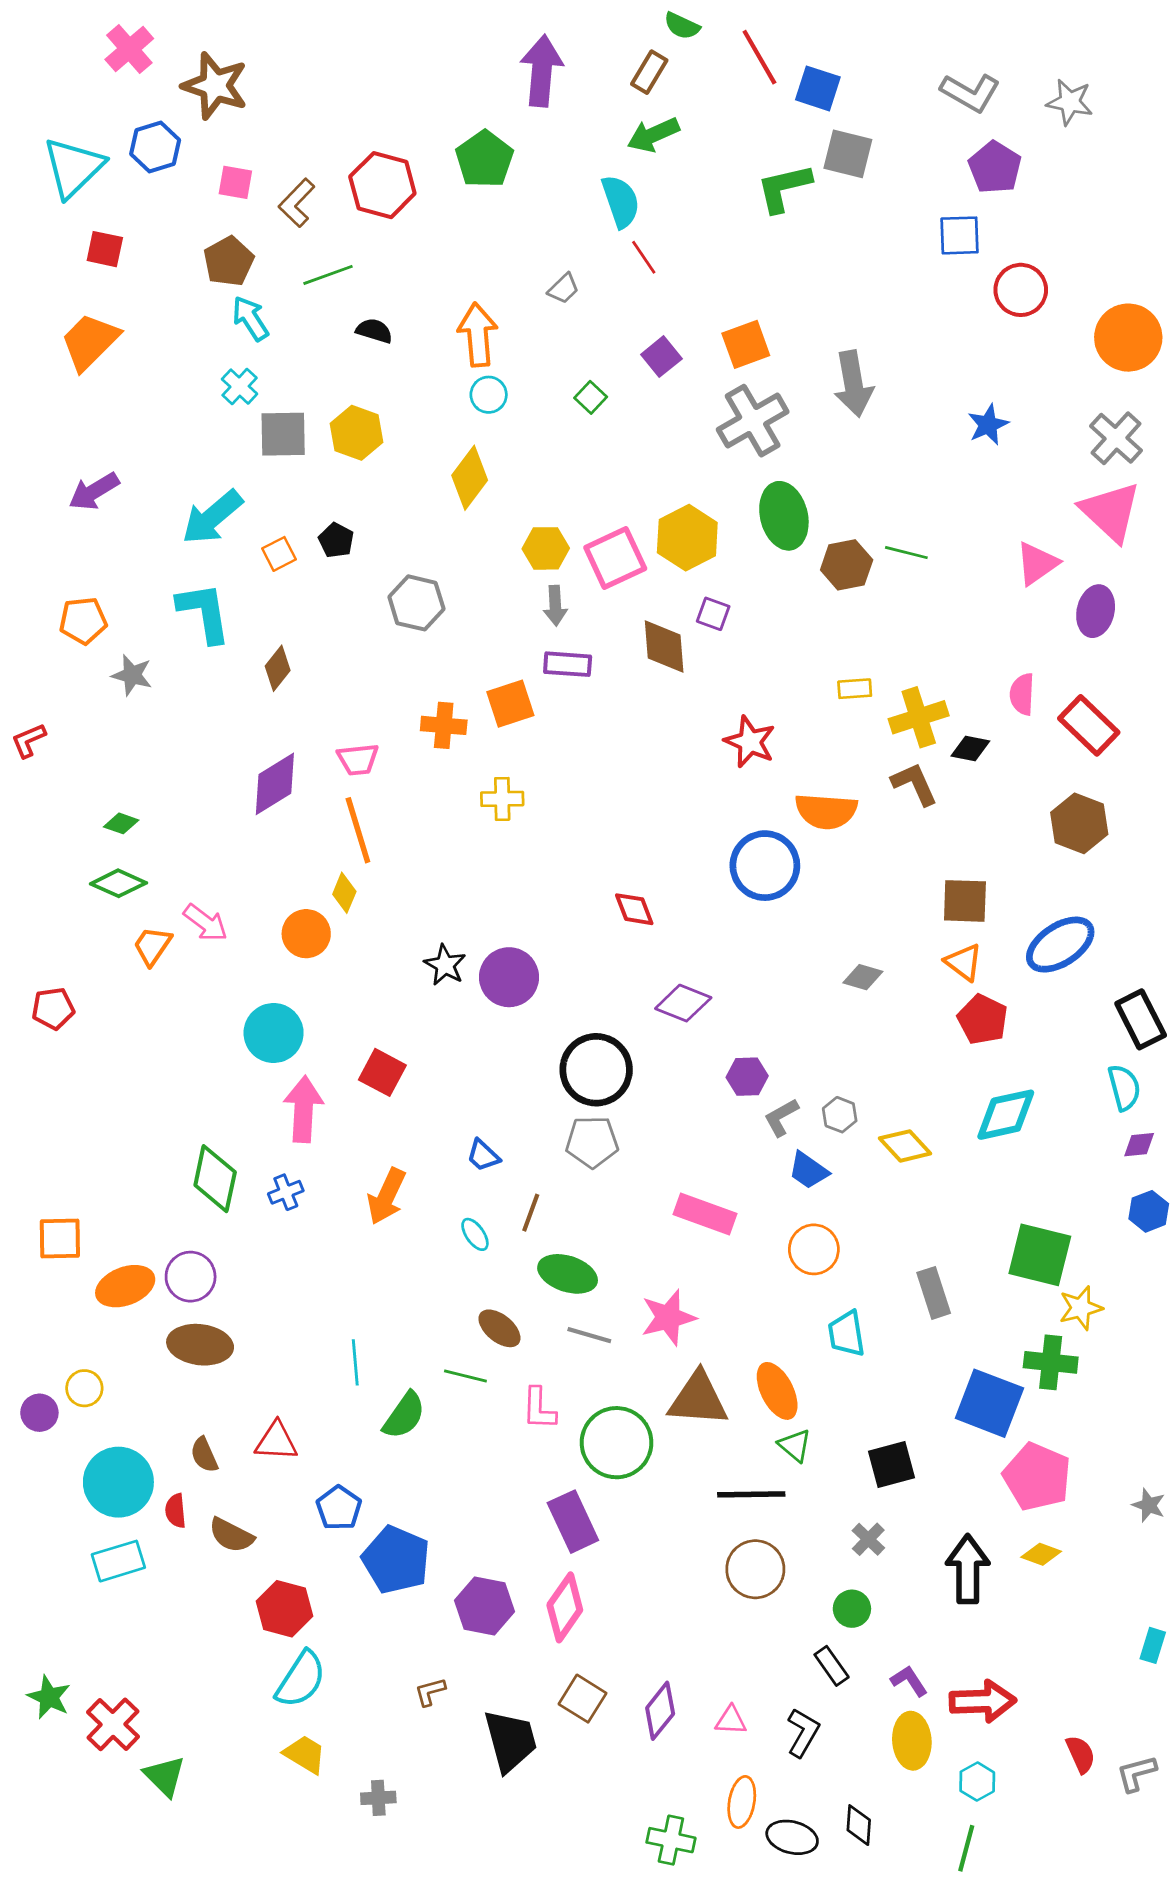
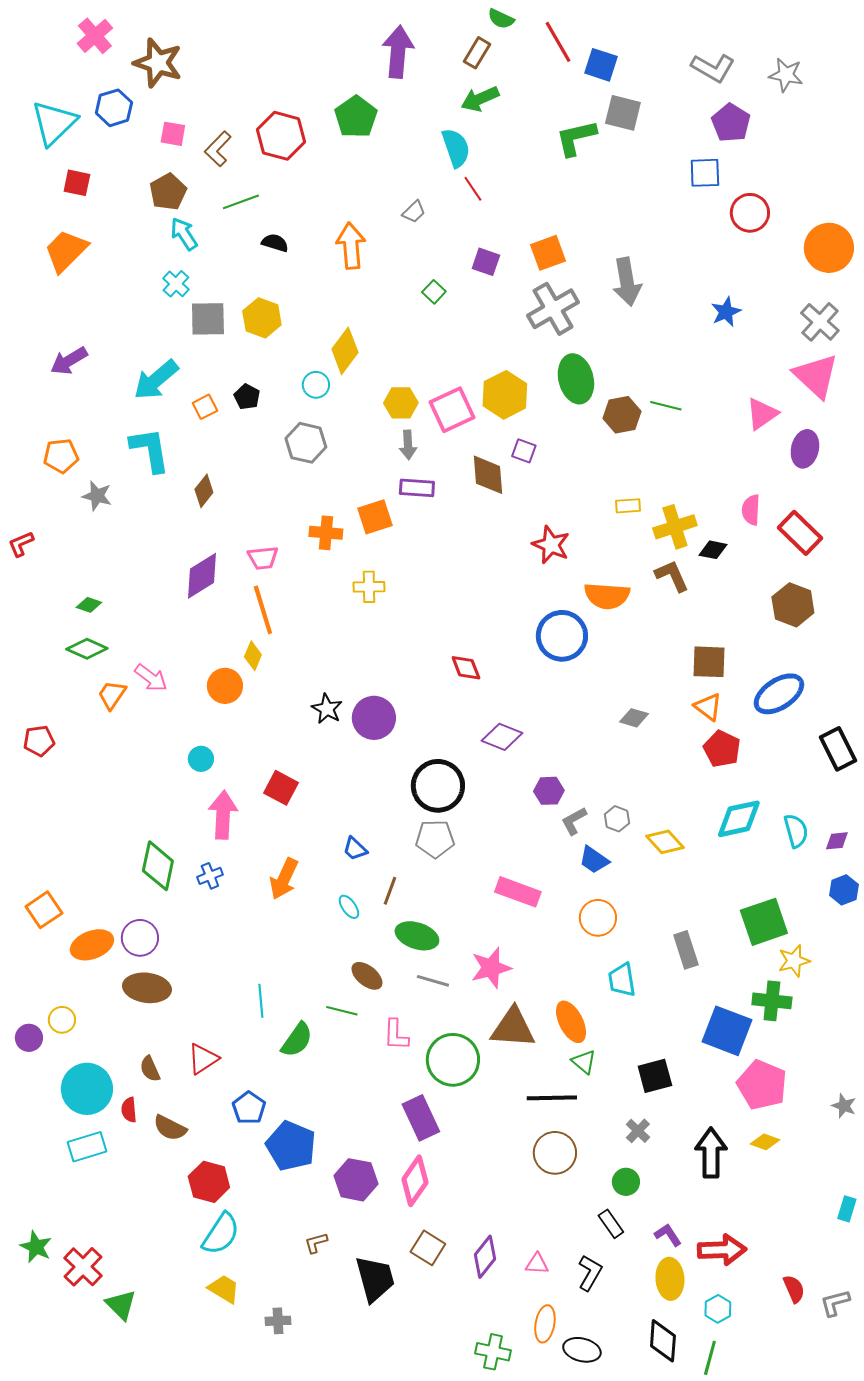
purple square: (661, 357) -> (486, 262), turned -32
cyan circle: (489, 395) -> (316, 385), moved
cyan circle: (274, 1033) -> (201, 759), size x0.6
cyan semicircle: (1124, 1087) -> (796, 831), moved
orange square: (60, 1239) -> (44, 910), turned -33
green square: (1040, 1255) -> (764, 922), turned -33
red triangle: (276, 1441) -> (203, 1059), turned -36
black diamond: (859, 1825) -> (663, 1341), moved, size x1.4

